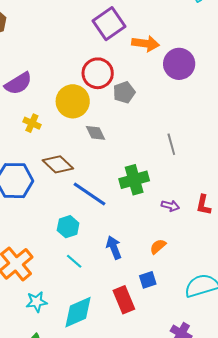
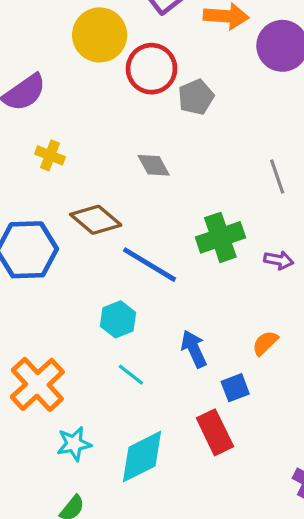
yellow circle: (73, 101) -> (100, 35), moved
purple arrow: (170, 206) -> (279, 260), moved
blue square: (148, 280) -> (235, 388), moved

